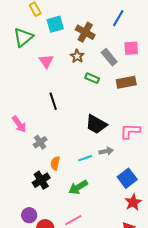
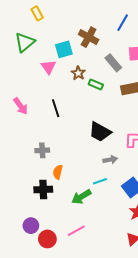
cyan square: (55, 24) -> (64, 49), moved
brown star: (77, 56) -> (78, 73), moved
pink arrow: (19, 124) -> (21, 106), moved
gray cross: (40, 142) -> (42, 150), turned 32
cyan line: (85, 158) -> (100, 181), moved
black cross: (41, 180) -> (43, 190), turned 30

